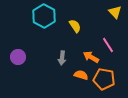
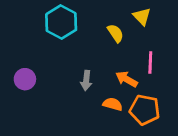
yellow triangle: (115, 12) -> (142, 16), moved
yellow semicircle: (75, 26) -> (115, 33), moved
pink line: (108, 45) -> (150, 62), turned 35

